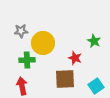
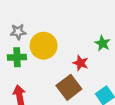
green cross: (27, 60) -> (17, 57), moved
brown square: (65, 79) -> (69, 87), turned -35

